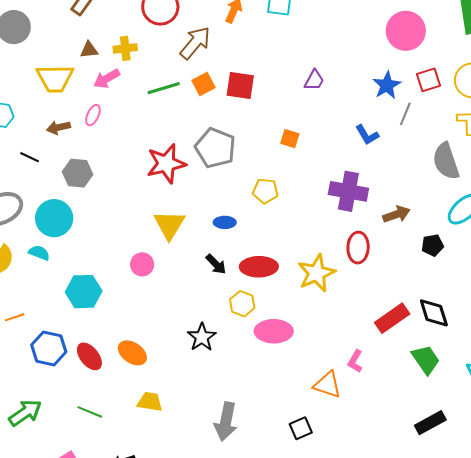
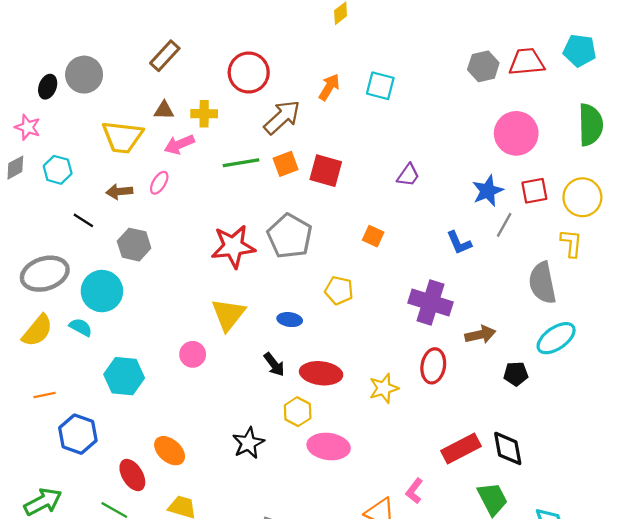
yellow star: (316, 273) -> (384, 388), size x0.7
red ellipse: (89, 356) -> (132, 475), moved

